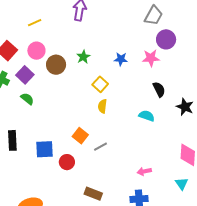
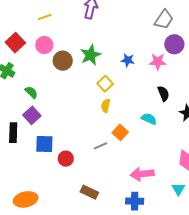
green star: (83, 57) -> (91, 55), size x1.5
purple square: (25, 75) -> (32, 115), moved
orange square: (80, 136) -> (120, 132), moved
pink arrow: (144, 171) -> (142, 174), size x1.6

